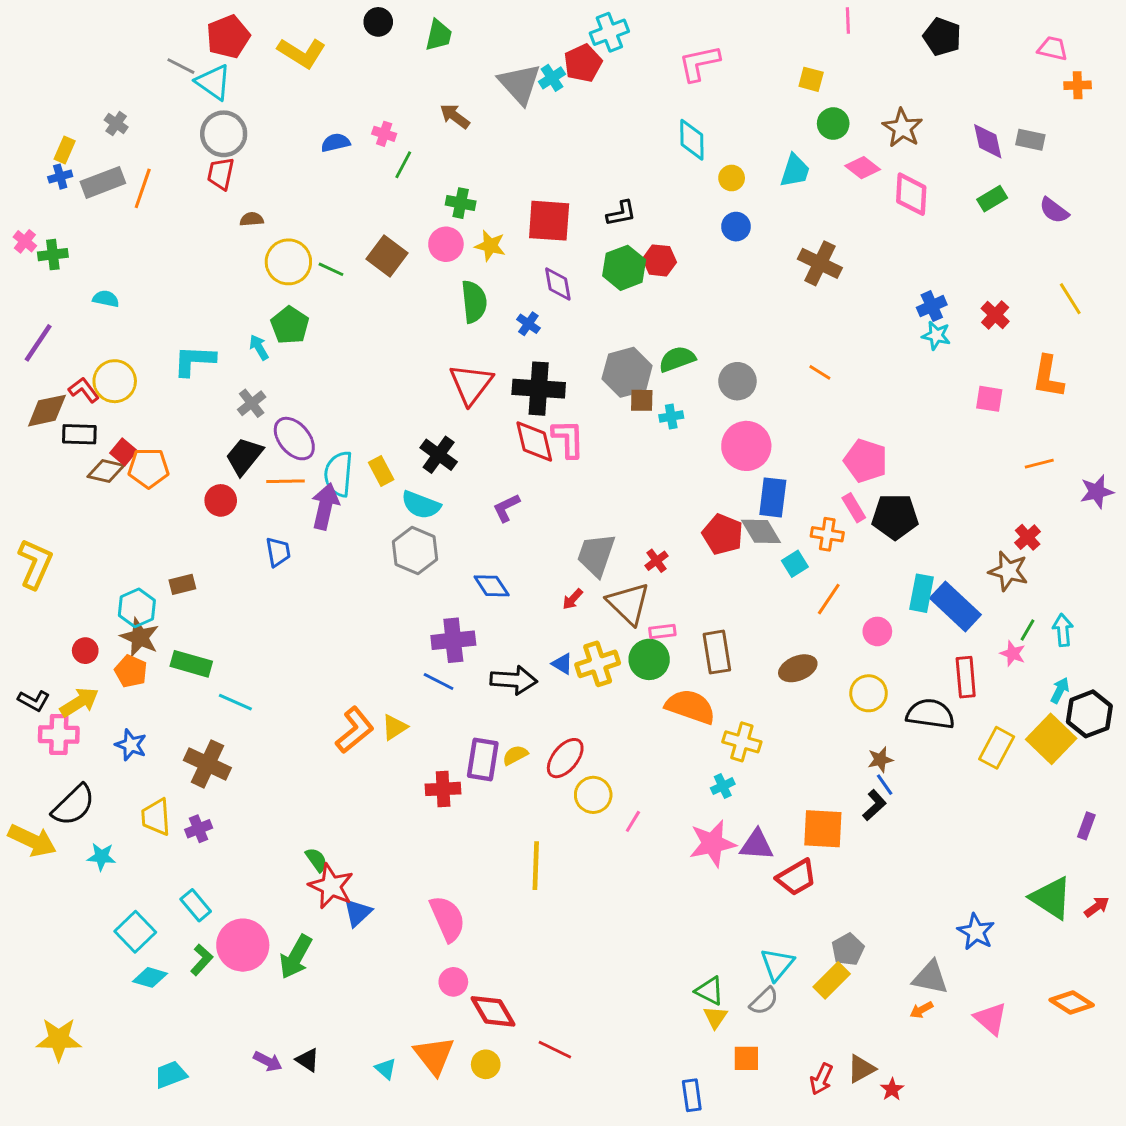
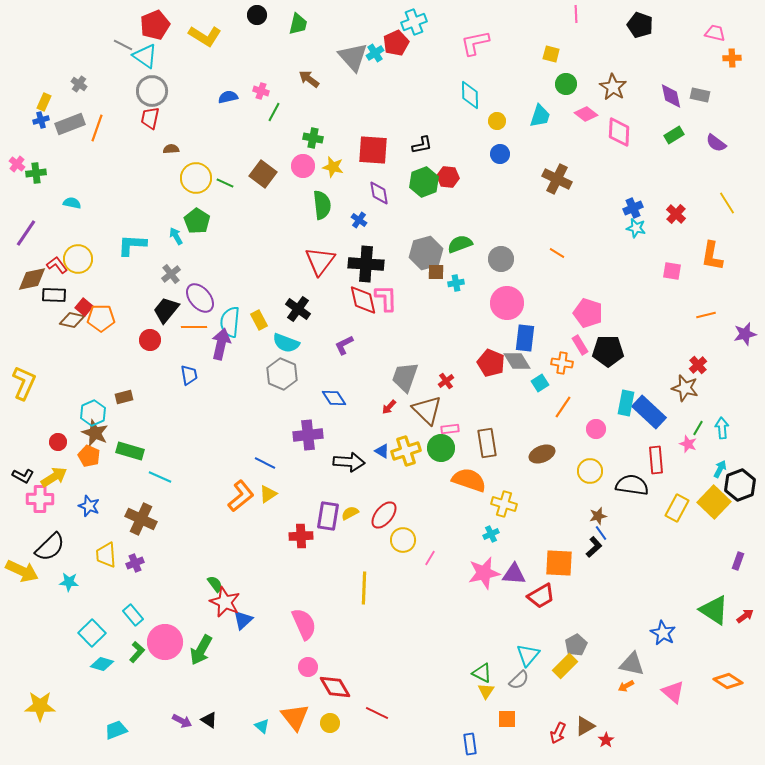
blue line: (439, 682) -> (265, 463), moved

